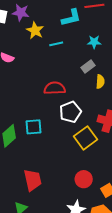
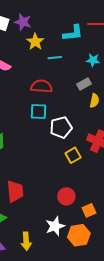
red semicircle: (55, 88) -> (41, 86), moved
cyan square: (33, 127) -> (38, 111), moved
yellow square: (85, 138) -> (73, 155), size x0.7

